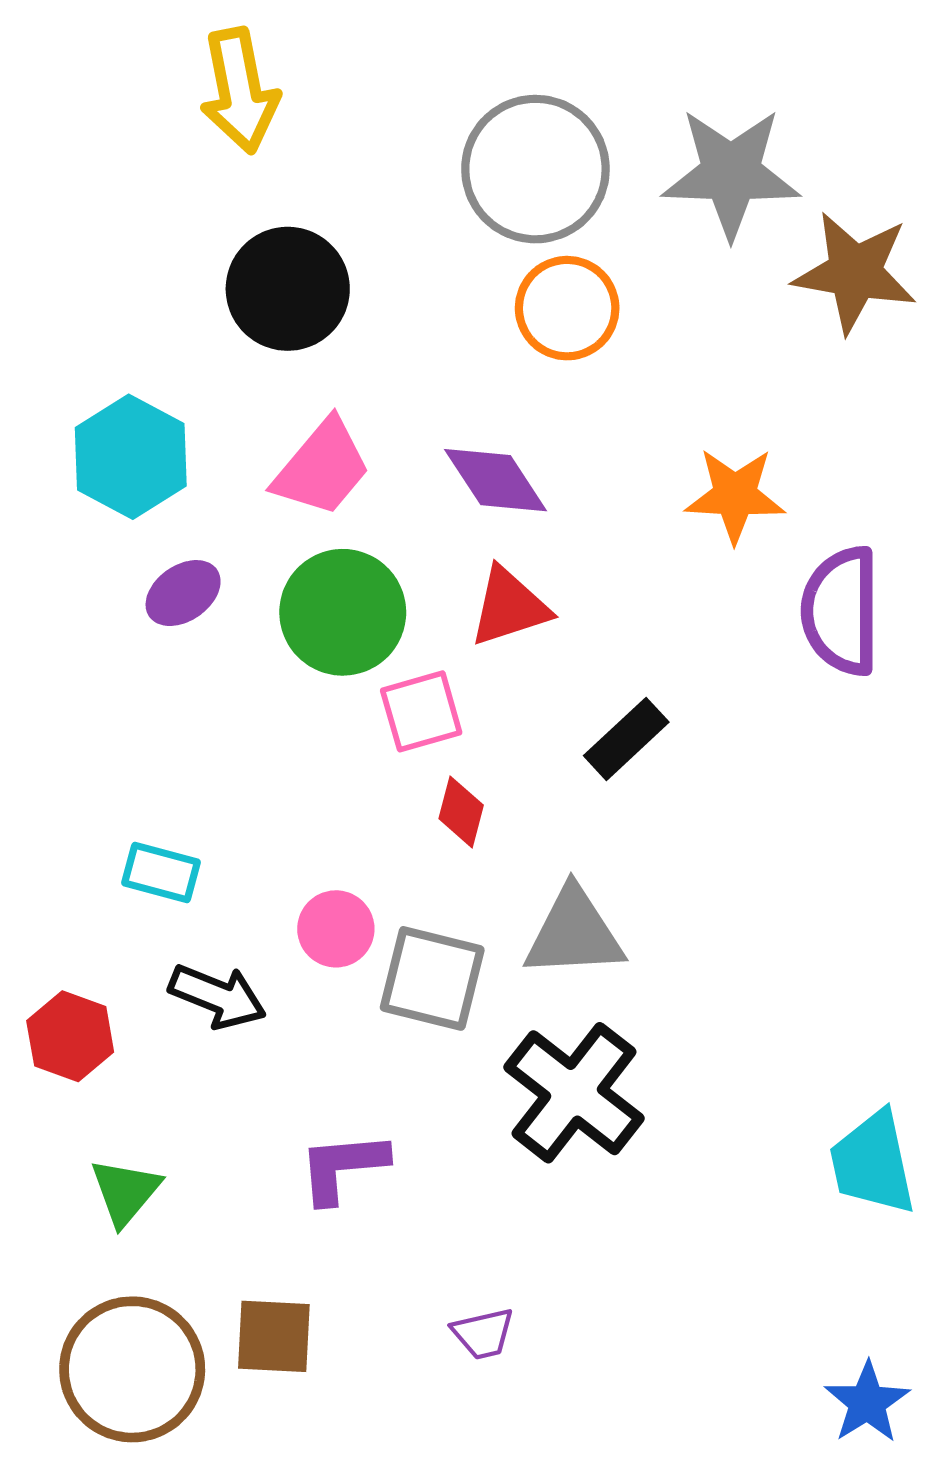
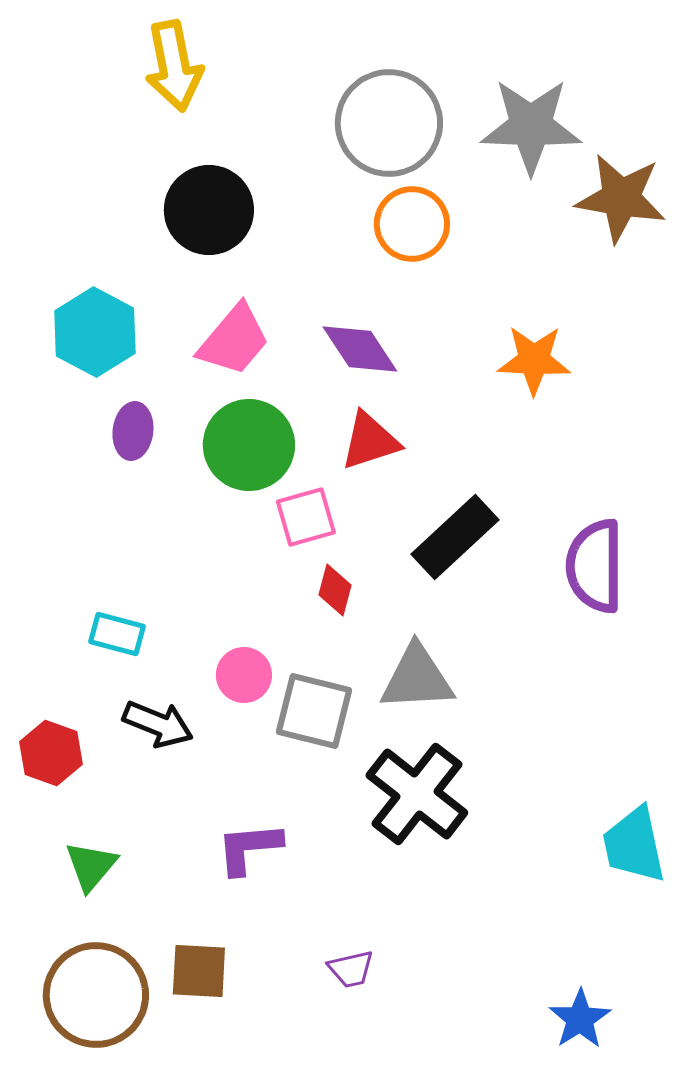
purple ellipse: (183, 593) -> (133, 431), turned -48
purple semicircle: (841, 611) -> (595, 566), moved
black rectangle: (626, 739) -> (455, 537), size x1.4
blue star: (867, 1402) -> (580, 1019), moved

